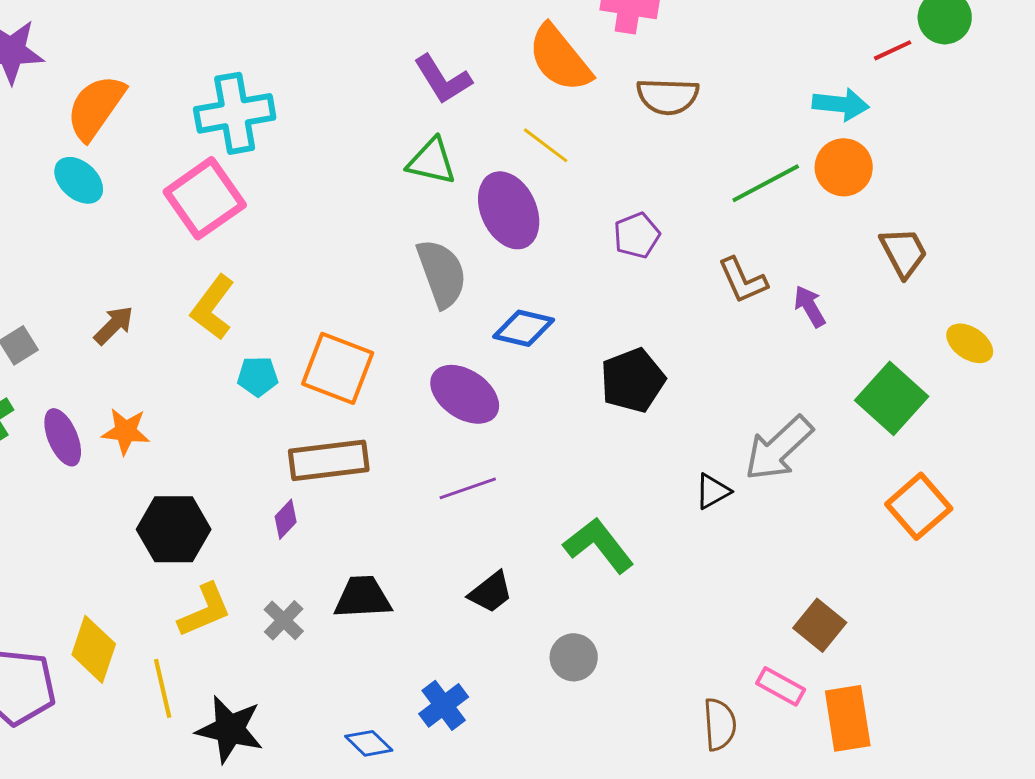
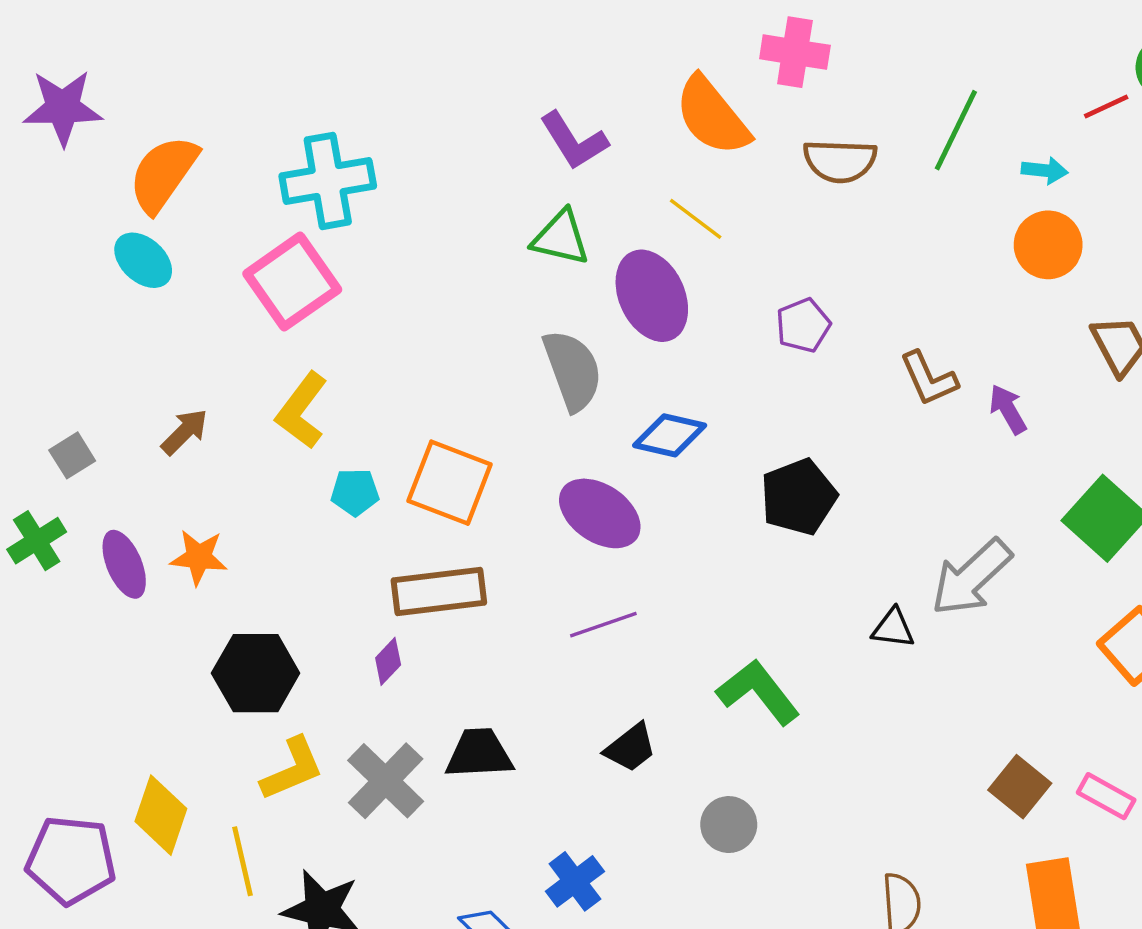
cyan arrow: (841, 104) -> (1045, 170), size x0.7
green line: (766, 183) -> (956, 130), moved, turned -36
black triangle: (713, 491) -> (893, 628), turned 36
gray cross: (284, 620) -> (386, 781), size x1.6
pink rectangle: (781, 686) -> (1106, 796), moved

